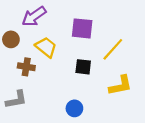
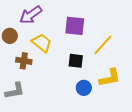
blue circle: (74, 108) -> (84, 88), moved

